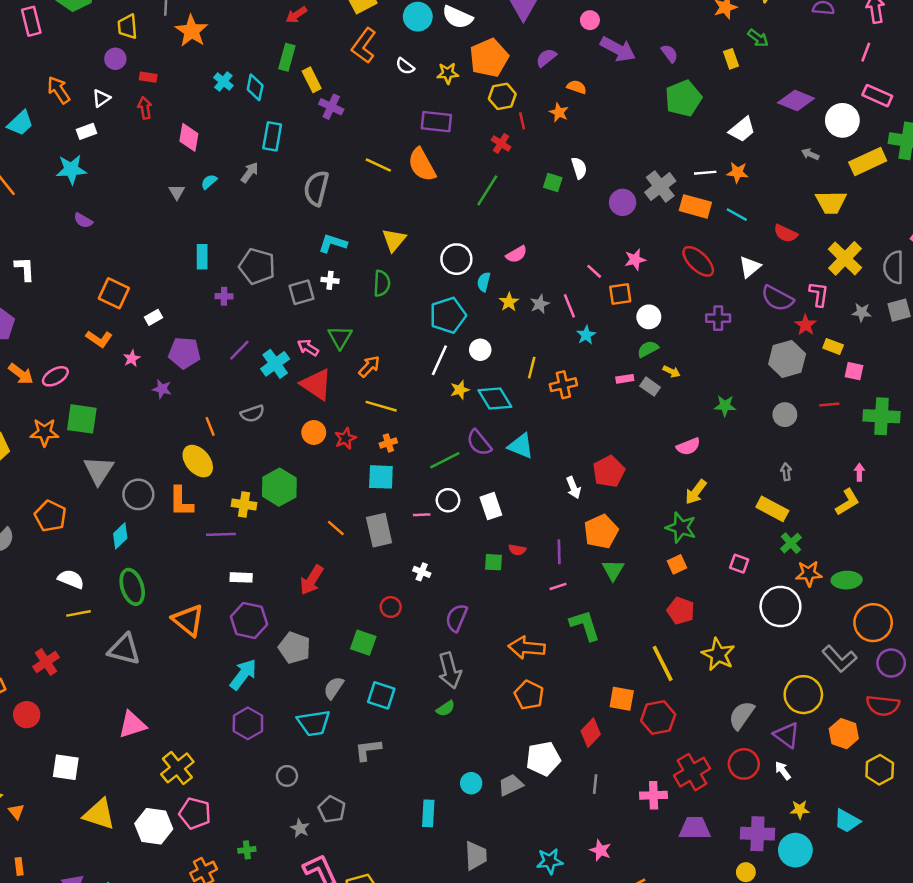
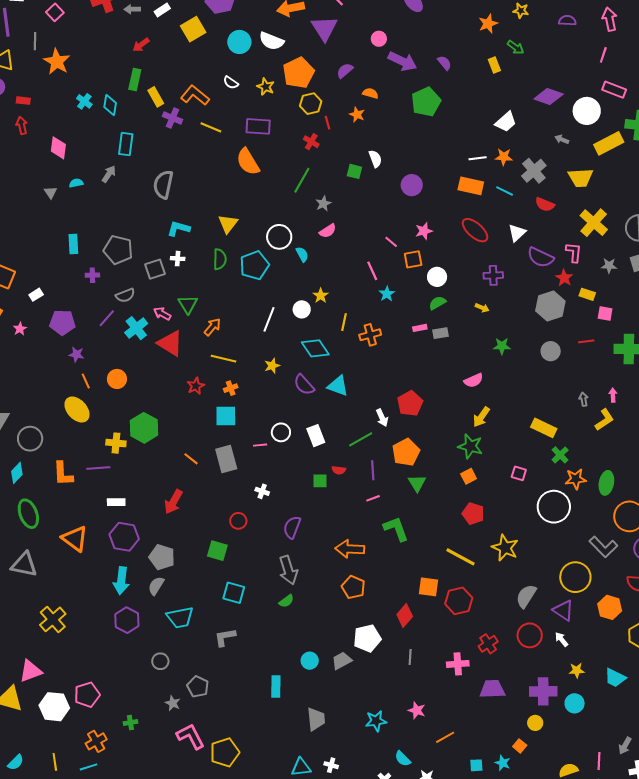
orange L-shape: (364, 46) -> (195, 95), moved, turned 96
yellow star: (448, 73) -> (266, 87), turned 30
green pentagon: (683, 98) -> (426, 102), moved
yellow line: (378, 165) -> (211, 127), moved
cyan semicircle: (209, 182) -> (76, 183), turned 32
gray cross: (660, 187) -> (534, 171), moved
cyan semicircle: (484, 282) -> (302, 254), turned 140
yellow star: (509, 302) -> (321, 296), moved
gray star: (540, 304) -> (323, 204), moved
cyan pentagon: (448, 315) -> (254, 265), moved
yellow arrow: (672, 371) -> (482, 308), moved
gray rectangle: (650, 387) -> (440, 333), turned -42
purple star: (162, 389) -> (76, 354), moved
yellow star: (460, 390) -> (272, 366), moved
gray semicircle: (252, 414) -> (125, 295), moved
orange circle: (314, 432) -> (117, 379), moved
green line: (445, 460) -> (361, 439), moved
gray arrow: (786, 472) -> (584, 399), moved
orange L-shape: (181, 501) -> (63, 474), moved
green ellipse: (847, 580) -> (606, 483), turned -75
yellow line: (663, 663) -> (460, 557), turned -32
cyan arrow: (243, 674) -> (121, 581), turned 152
gray semicircle: (334, 688) -> (156, 586), moved
pink triangle: (132, 725) -> (30, 671), moved
yellow cross: (177, 768) -> (53, 619), moved
red cross: (692, 772) -> (488, 644), size x0.7
pink pentagon: (195, 813) -> (87, 695), turned -30
cyan circle: (795, 850) -> (575, 703), size x0.7

